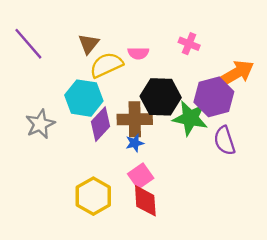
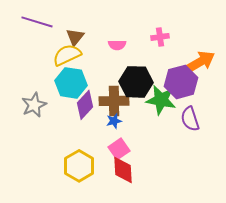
purple line: (28, 44) -> (37, 22), moved, turned -32
pink cross: (189, 44) -> (160, 37), turned -30
yellow semicircle: (106, 65) -> (67, 55), moved

